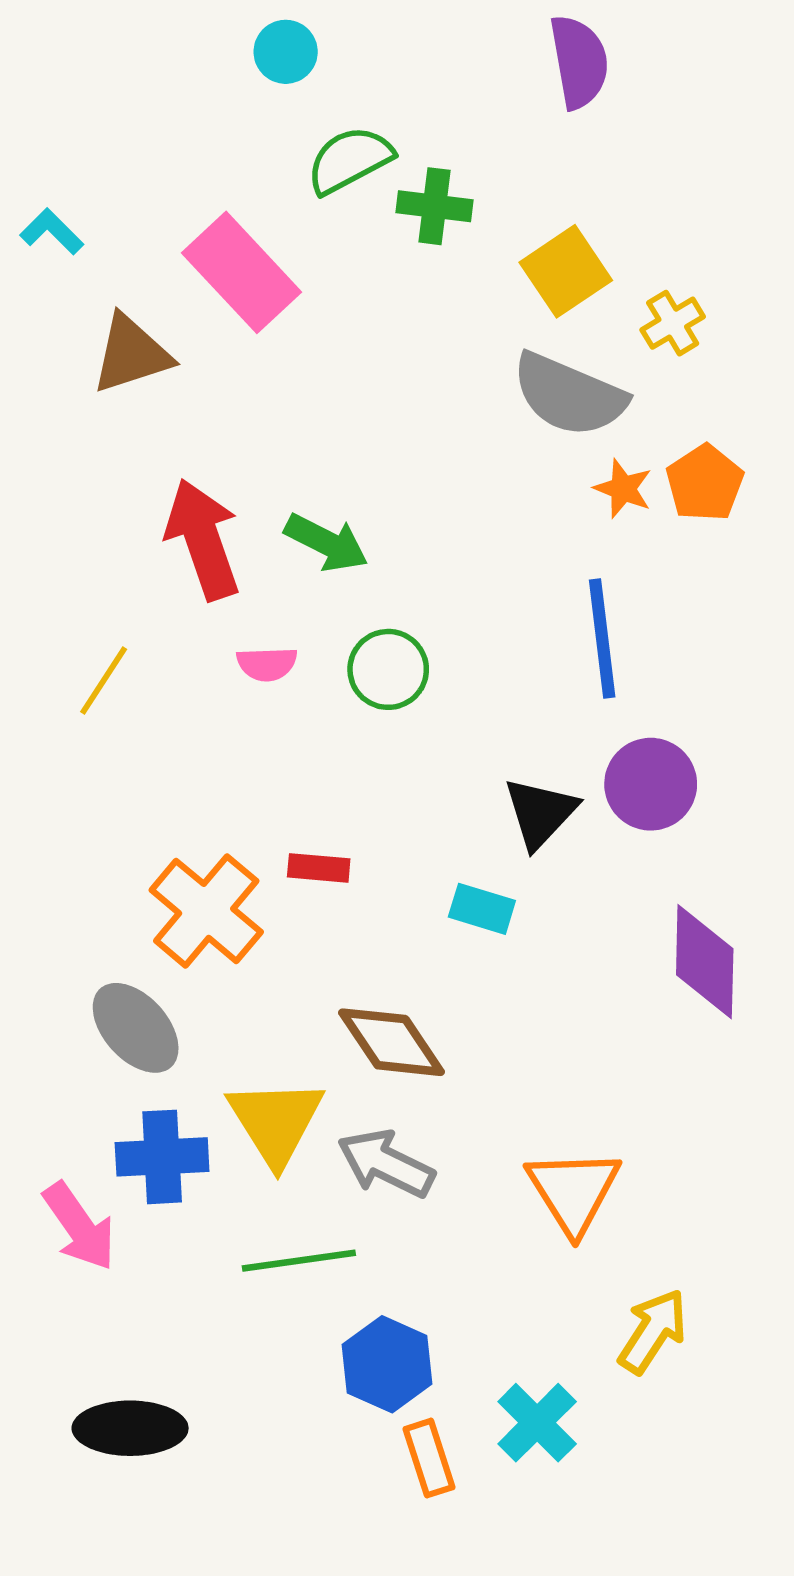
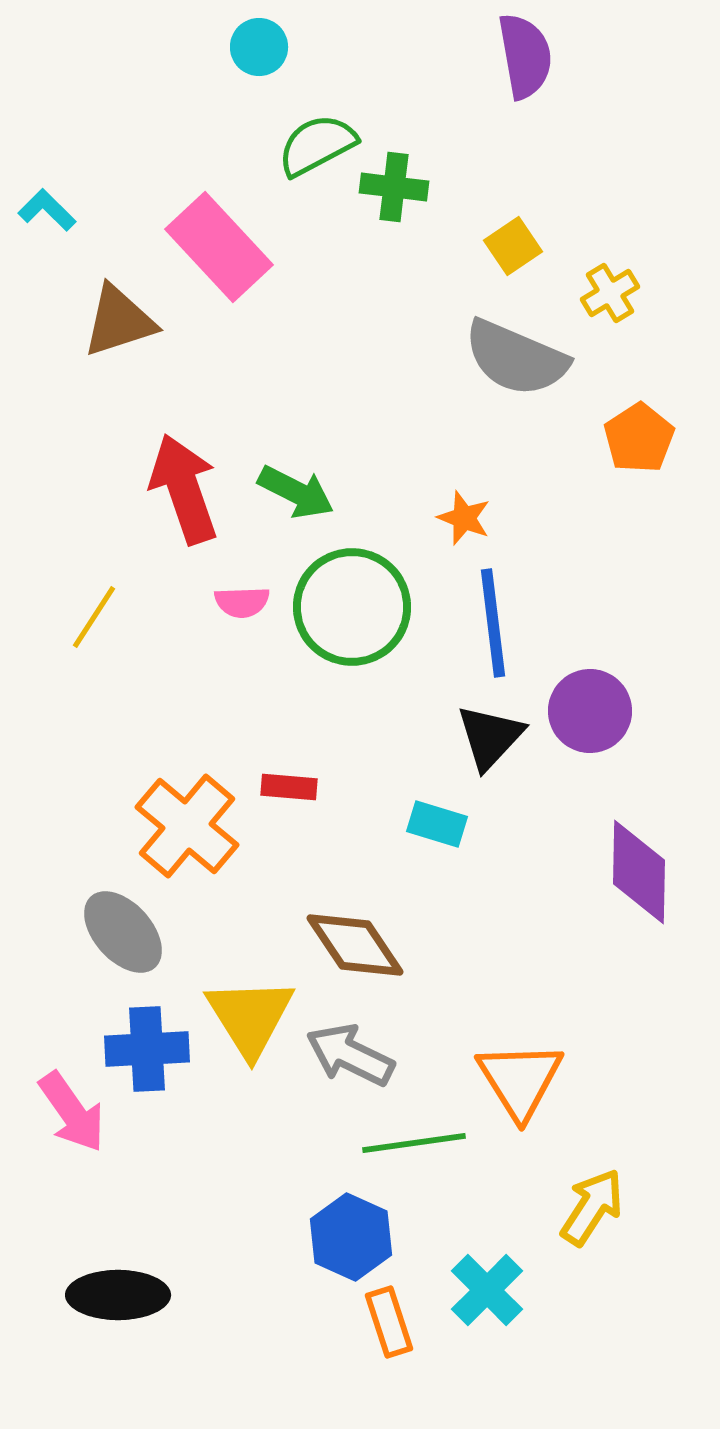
yellow square: (566, 271) -> (513, 246), size x0.7
orange star: (623, 489) -> (464, 518), moved
blue line: (602, 639) -> (493, 623), moved
green circle: (388, 669) -> (352, 607), size x1.6
green line: (299, 1261) -> (414, 1143), moved

